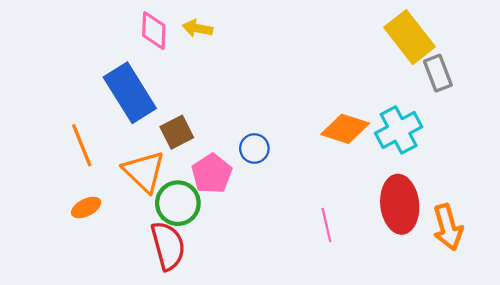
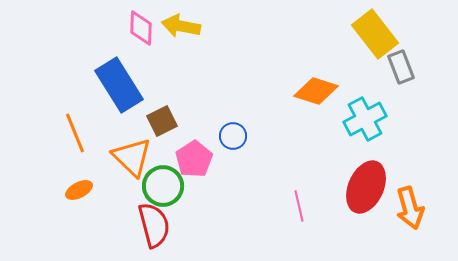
yellow arrow: (198, 28) -> (181, 26), size x1.4
orange diamond: (345, 129) -> (316, 91), moved
red ellipse: (400, 204) -> (366, 187), turned 30

